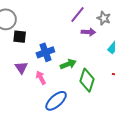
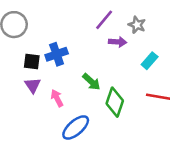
black square: (20, 37) -> (32, 61), moved
blue cross: (45, 52) -> (57, 54), moved
green arrow: (68, 64) -> (91, 82), turned 63

